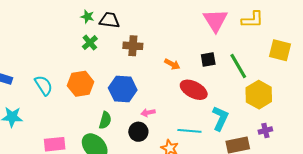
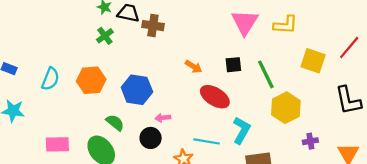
brown cross: (133, 46) -> (153, 26), moved
cyan semicircle: (44, 85) -> (50, 79), turned 50
green semicircle: (105, 120) -> (115, 123), turned -72
purple cross: (265, 131) -> (310, 141), moved

